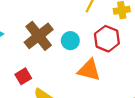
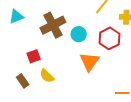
orange triangle: (89, 70) -> (89, 62), turned 40

